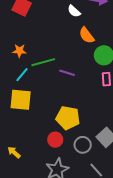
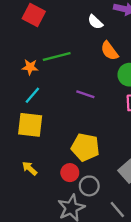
green line: (43, 62) -> (57, 57), moved
gray circle: (83, 145) -> (89, 186), moved
yellow arrow: (14, 152) -> (30, 168), moved

